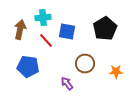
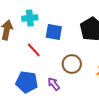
red line: (46, 41) -> (34, 50), moved
blue pentagon: (28, 67) -> (27, 82), moved

